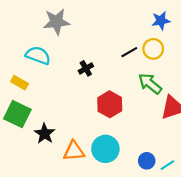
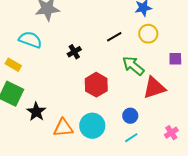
yellow circle: (153, 49) -> (148, 34), moved
blue circle: (147, 161) -> (130, 116), moved
cyan line: (167, 165) -> (131, 138), moved

